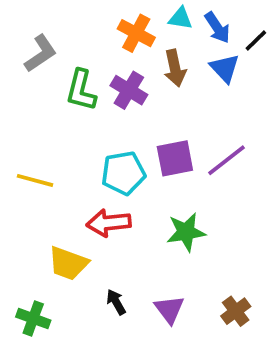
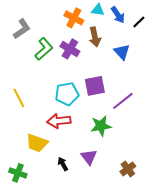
blue triangle: (225, 68) -> (122, 52), moved
green L-shape: (81, 90) -> (44, 49), turned -145
purple line: (226, 160) -> (123, 101), moved
yellow line: (35, 180) -> (19, 98), turned 48
purple triangle: (169, 309) -> (89, 157), moved

